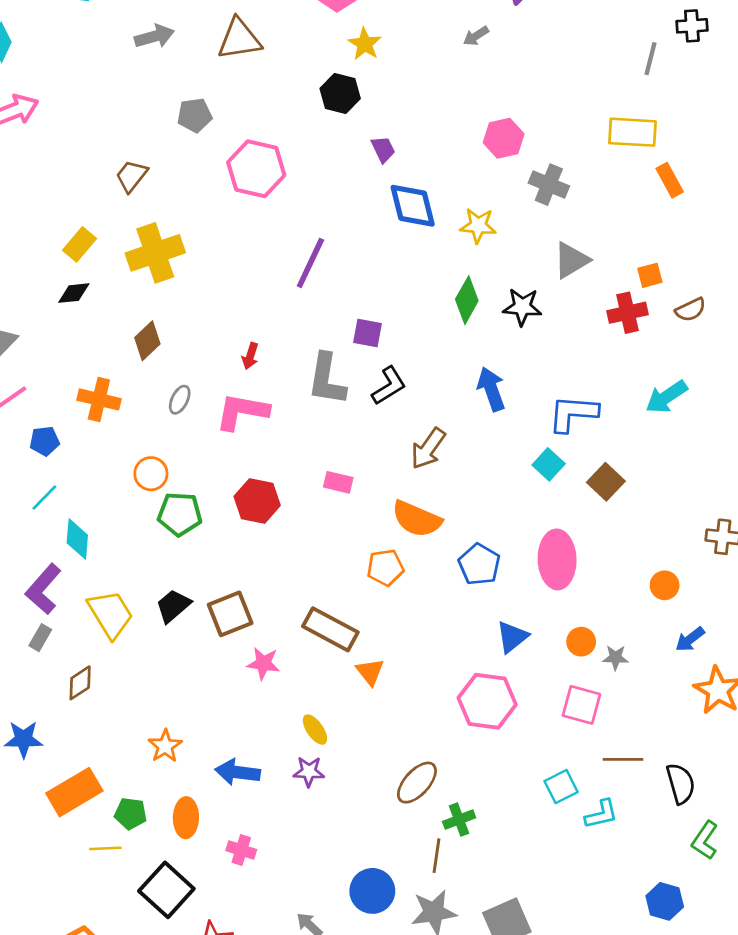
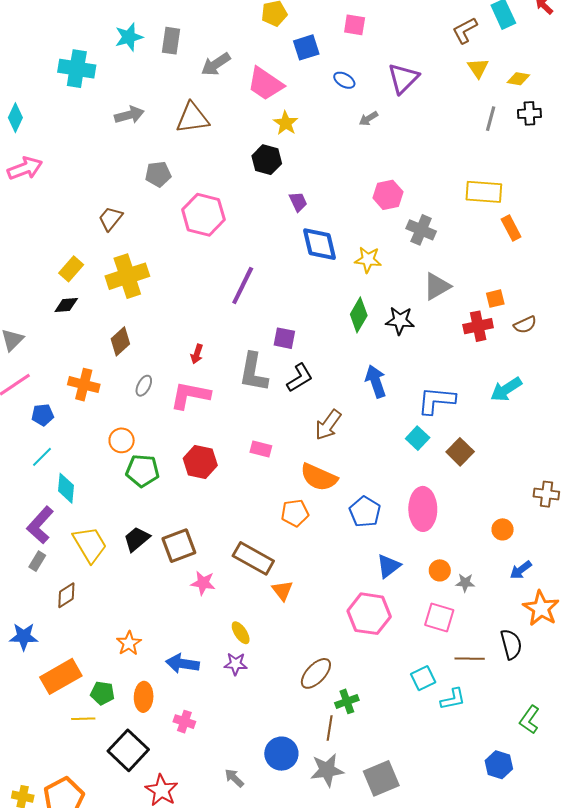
gray line: (650, 59) -> (491, 119), moved
black semicircle: (681, 784) -> (511, 644), moved

